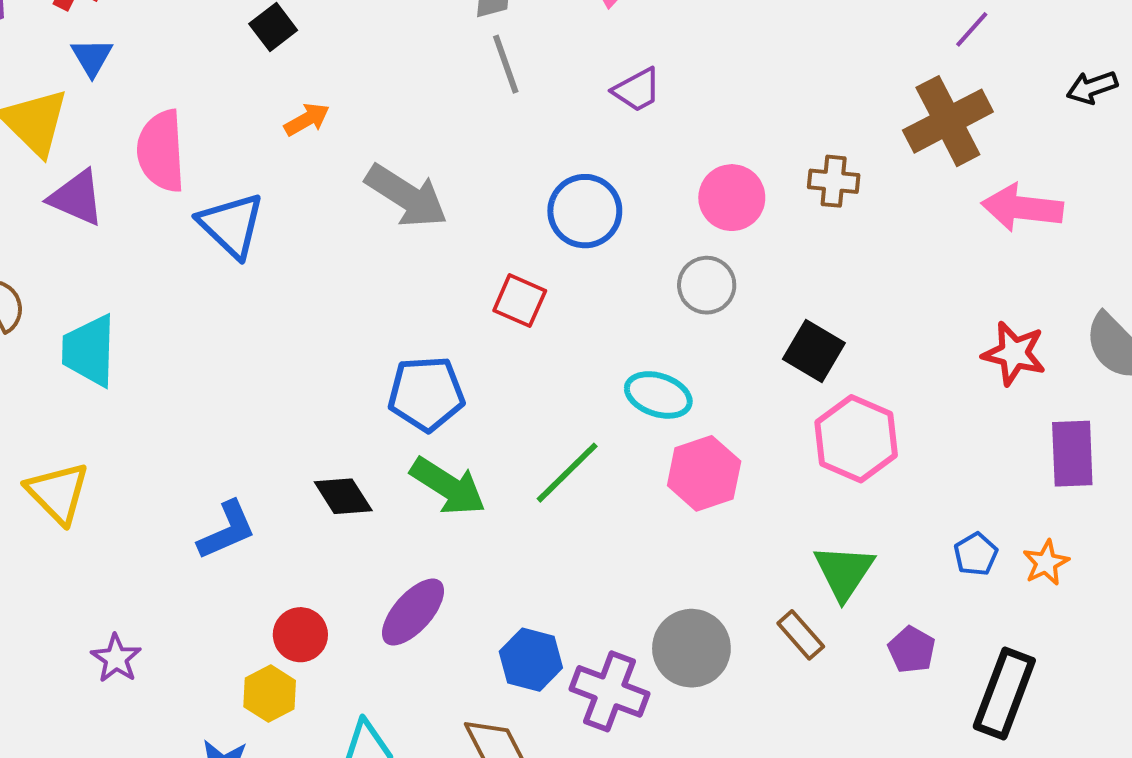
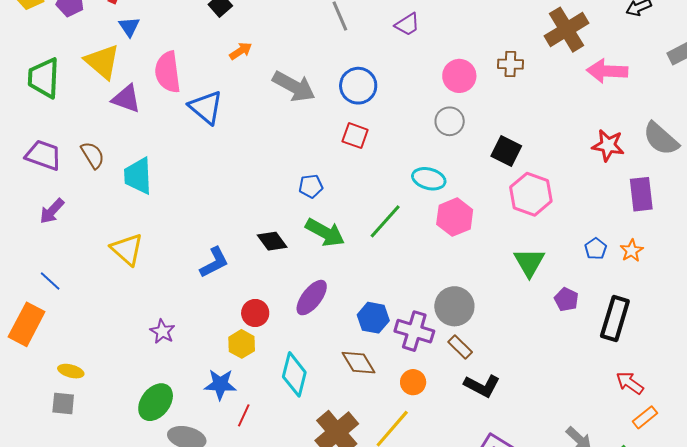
blue circle: (585, 211) -> (358, 86), moved
blue pentagon: (426, 394) -> (311, 186), size x0.6
brown rectangle: (801, 635) -> (460, 347), moved

